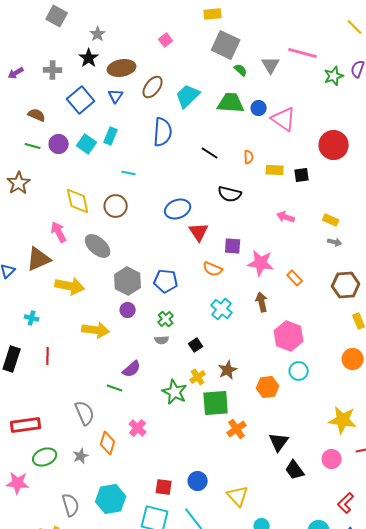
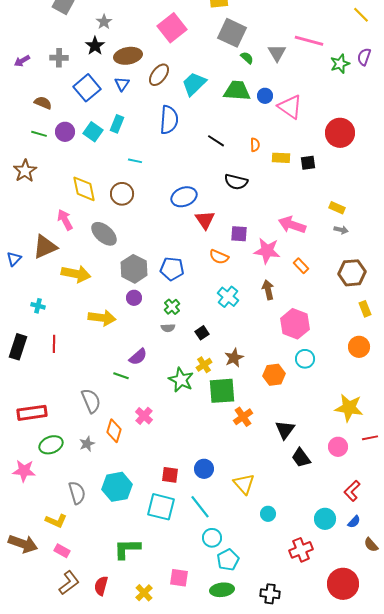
pink square: (166, 40) -> (172, 28), size x2.0
pink arrow: (286, 217) -> (292, 225), moved, size x1.5

